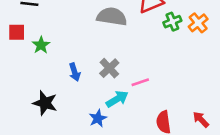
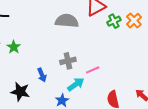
gray cross: (109, 68) -> (68, 61), turned 35
blue arrow: (75, 72) -> (42, 75), moved

